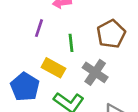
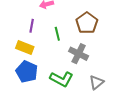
yellow rectangle: (53, 68) -> (25, 47), moved

